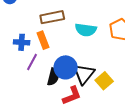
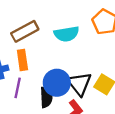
orange rectangle: (43, 40) -> (22, 60), turned 30

